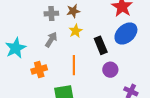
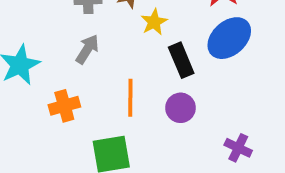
yellow star: (76, 31) -> (154, 22), moved
purple circle: (110, 70) -> (180, 108), moved

